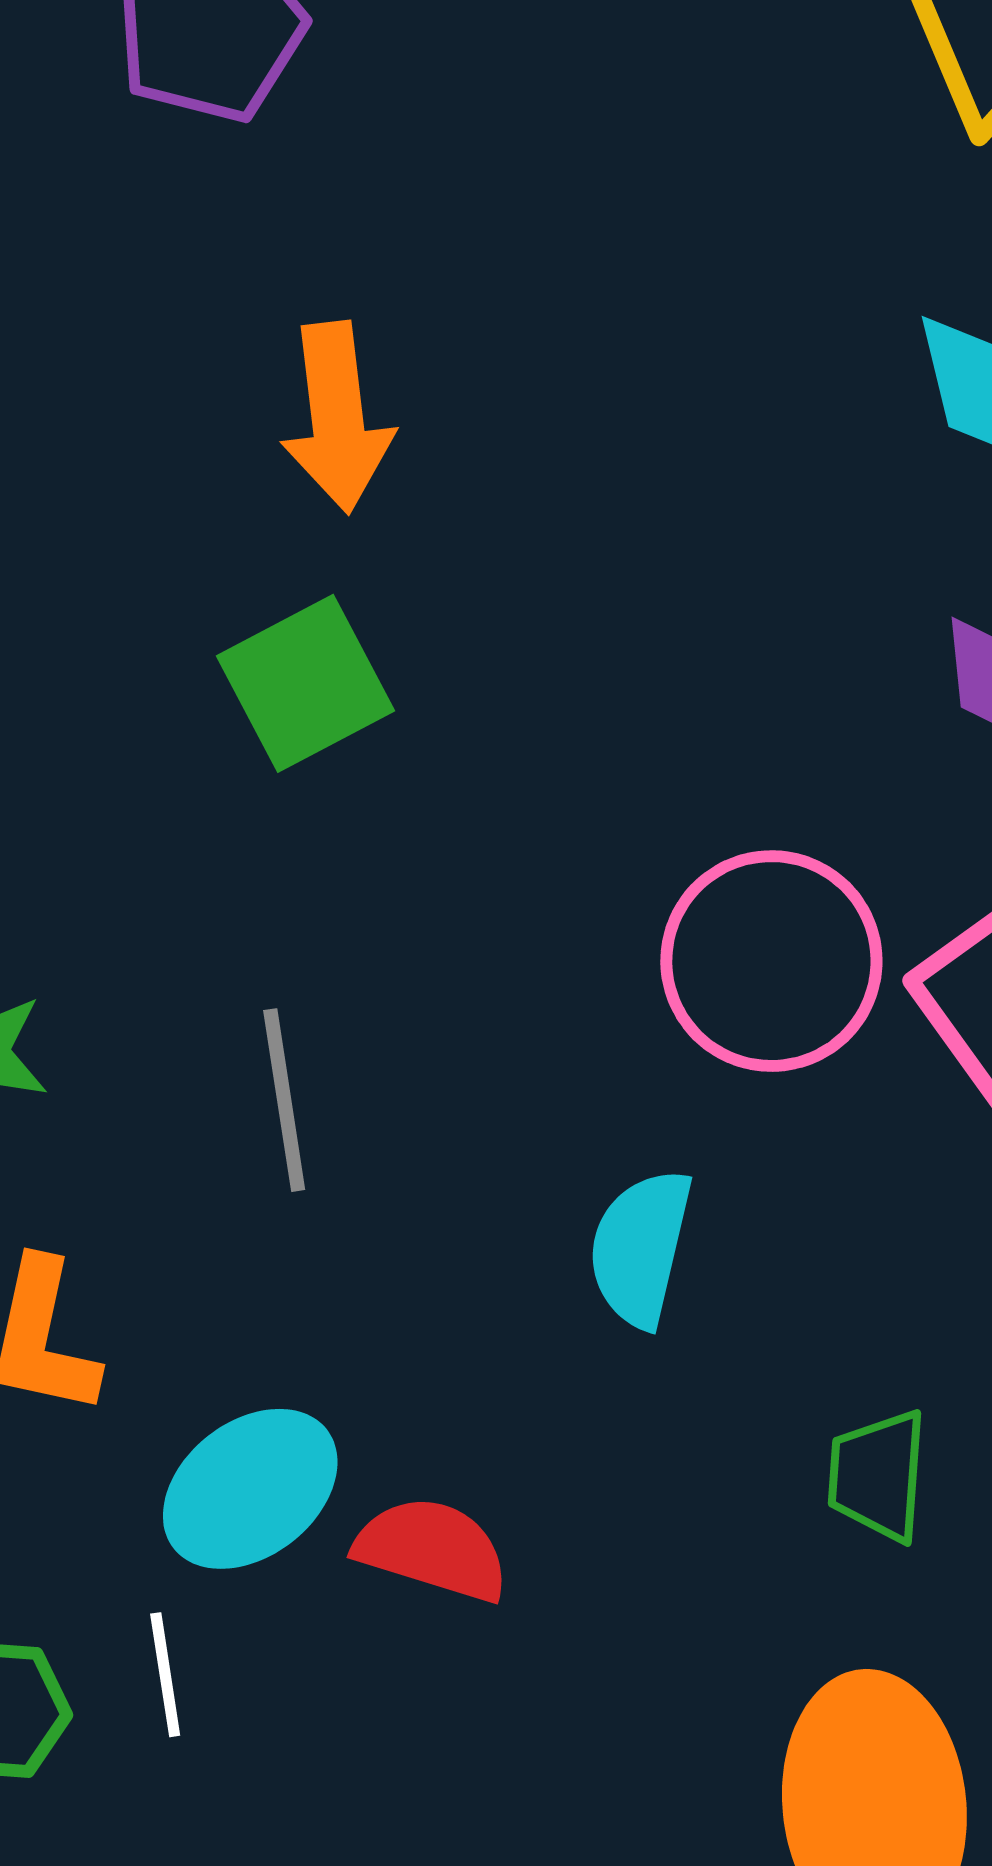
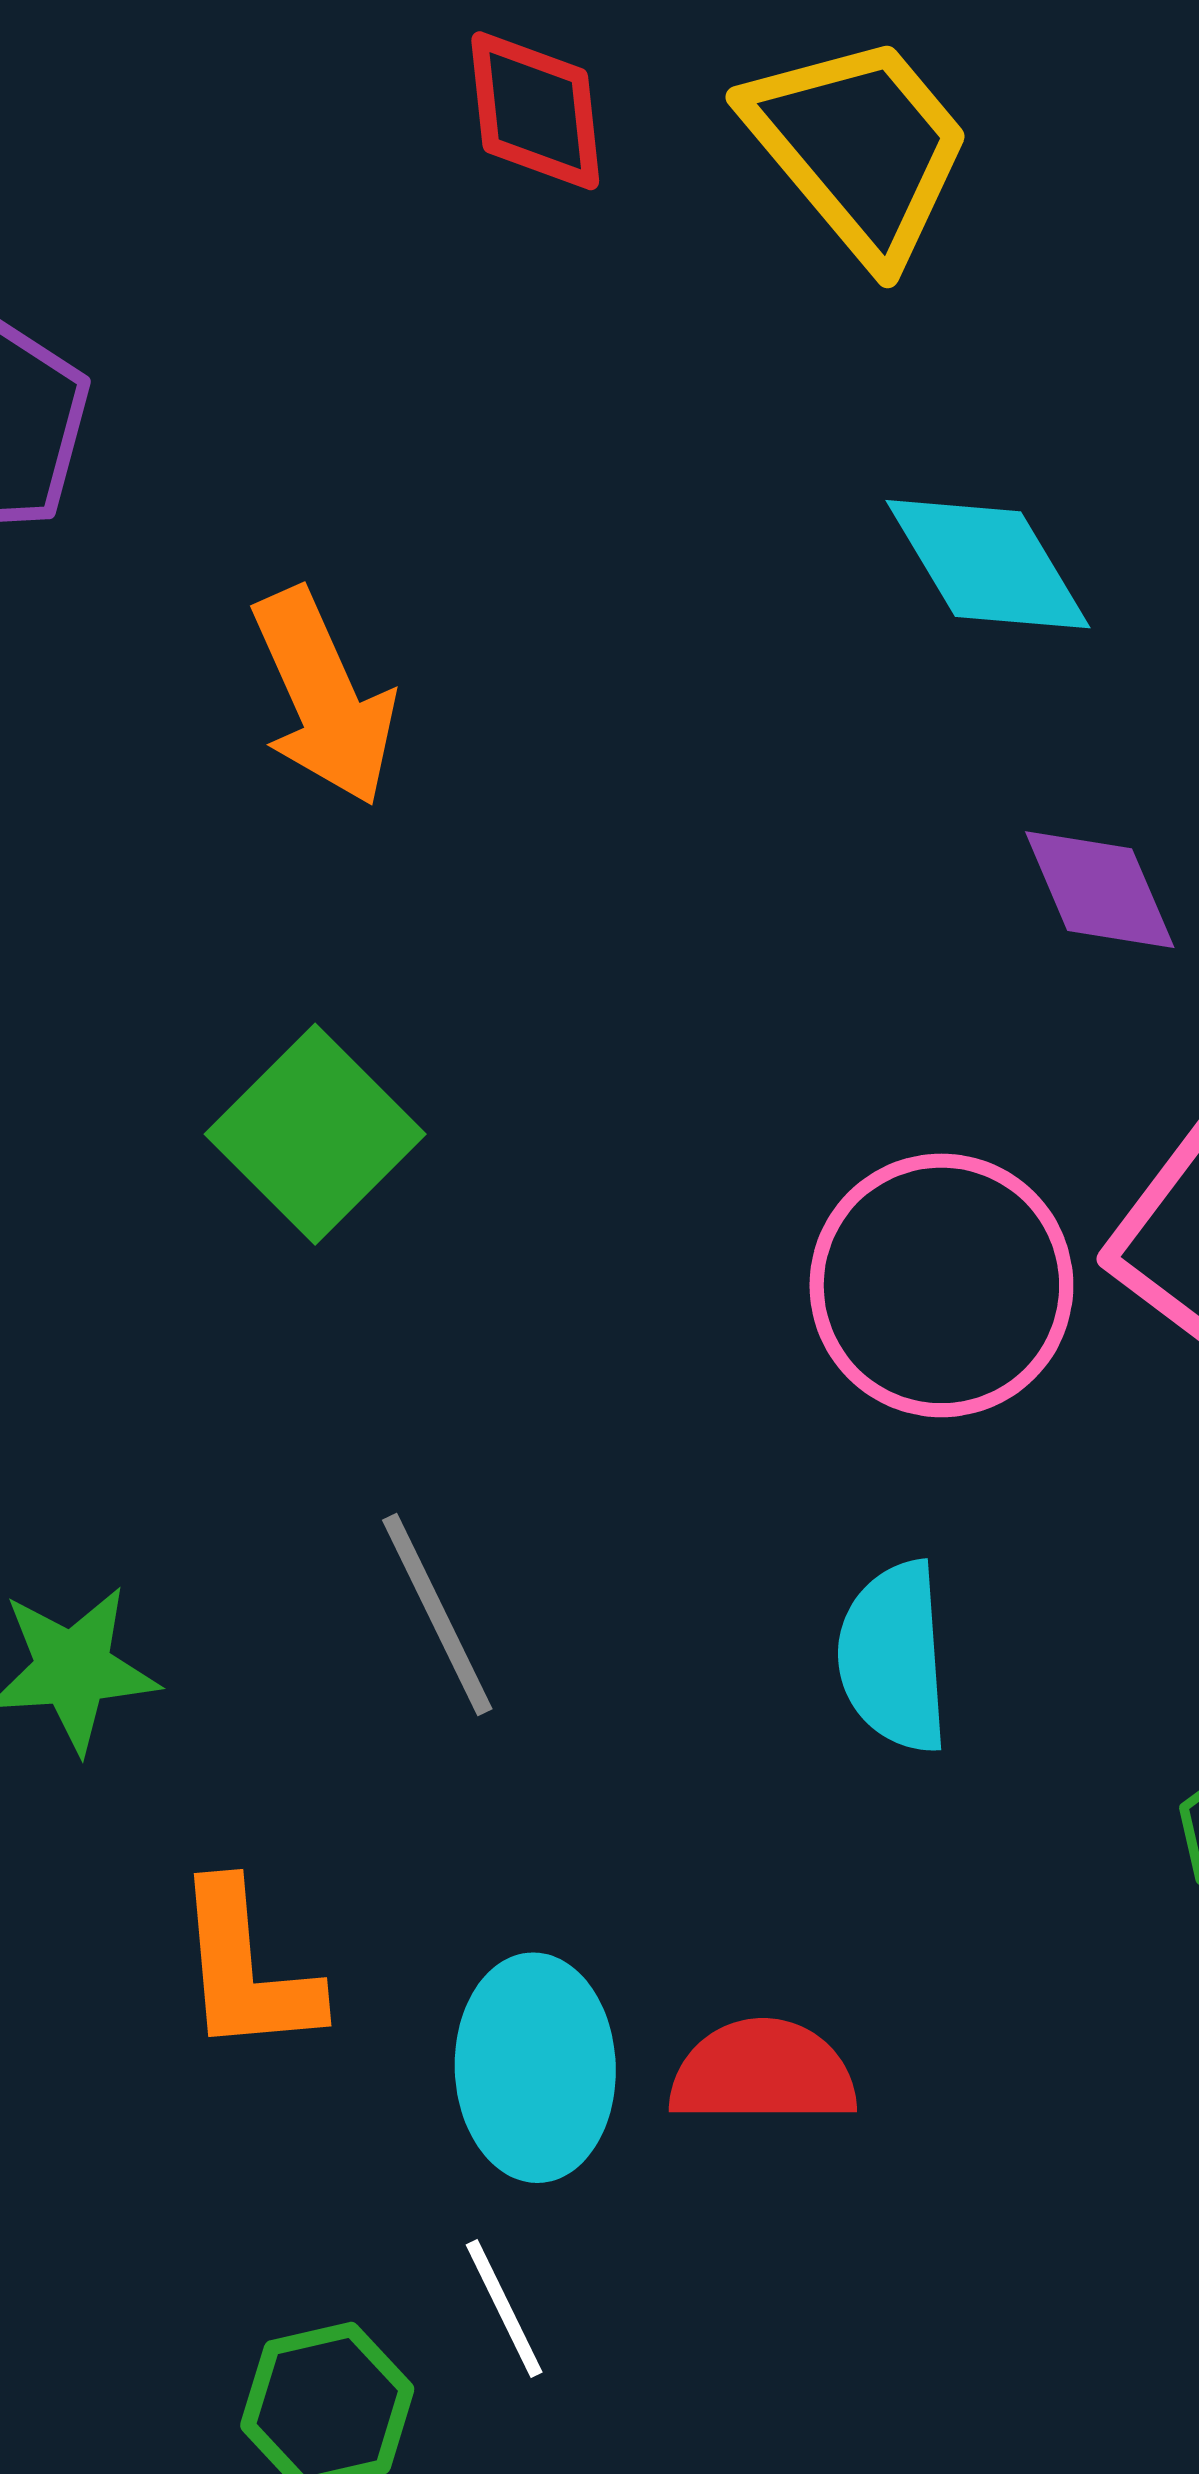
orange arrow: (337, 417) -> (324, 697), moved
cyan ellipse: (250, 1489) -> (535, 2068), turned -37

